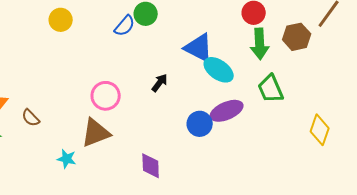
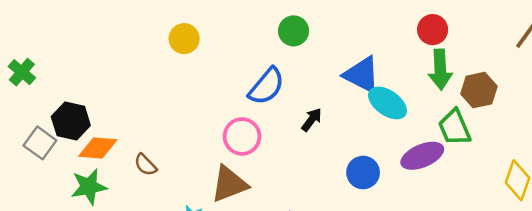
blue semicircle: (125, 26) -> (266, 86), moved, size x1.4
brown hexagon: (297, 37) -> (479, 90), moved
purple ellipse: (227, 111) -> (422, 156), moved

